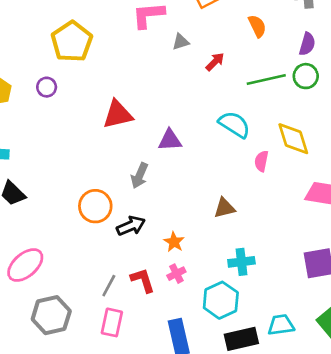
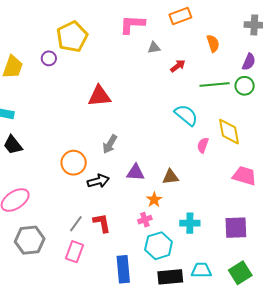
purple circle: (47, 87) -> (49, 58), moved
purple triangle: (170, 140) -> (135, 172), moved
orange star: (174, 242) -> (154, 200), moved
cyan cross: (241, 262) -> (190, 223), moved
pink cross: (176, 274) -> (145, 220), moved

